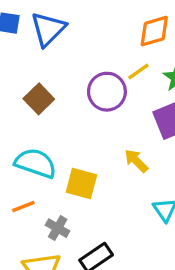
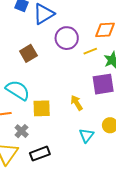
purple circle: (107, 92) -> (67, 38), moved
yellow square: (81, 183) -> (42, 108), turned -30

